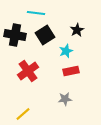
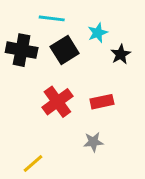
black star: (77, 30) -> (121, 54), moved
cyan star: (66, 51) -> (98, 33), moved
red cross: (28, 71) -> (57, 102), moved

